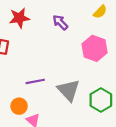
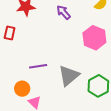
gray triangle: (69, 90) -> (69, 76), turned 30

